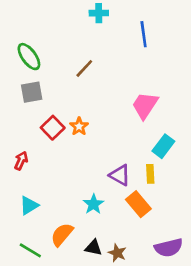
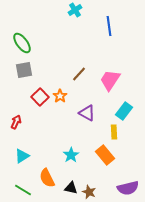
cyan cross: (99, 13) -> (75, 10), turned -32
brown line: (84, 68) -> (79, 74), moved
purple triangle: (120, 175) -> (87, 113), moved
orange semicircle: (62, 234) -> (47, 178), turned -66

